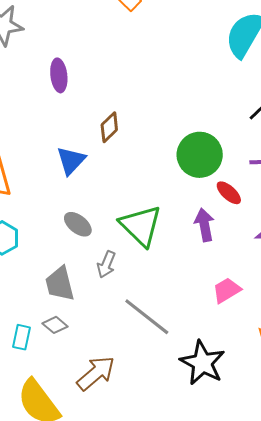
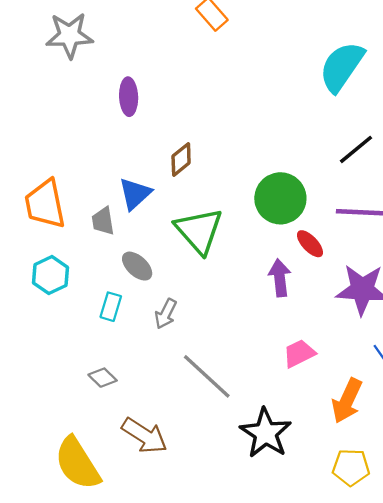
green triangle: (141, 226) -> (199, 231), moved
gray trapezoid: (60, 284) -> (103, 221), moved, size x0.7
cyan rectangle: (21, 337) -> (111, 307), moved
brown arrow: (96, 373) -> (144, 436), turned 69

